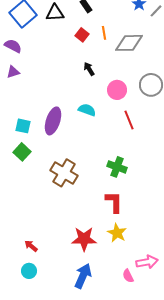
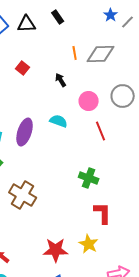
orange line: (104, 33) -> (75, 53), moved
red square: (82, 35) -> (23, 68), moved
brown cross: (64, 173) -> (23, 195), moved
red L-shape: (114, 202) -> (103, 213), moved

